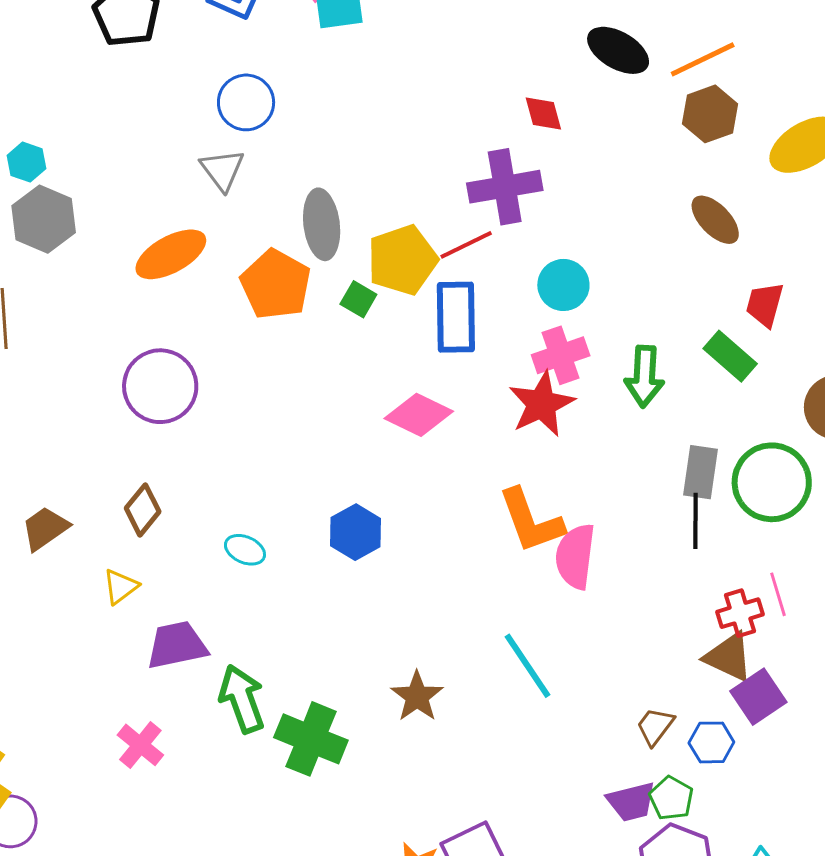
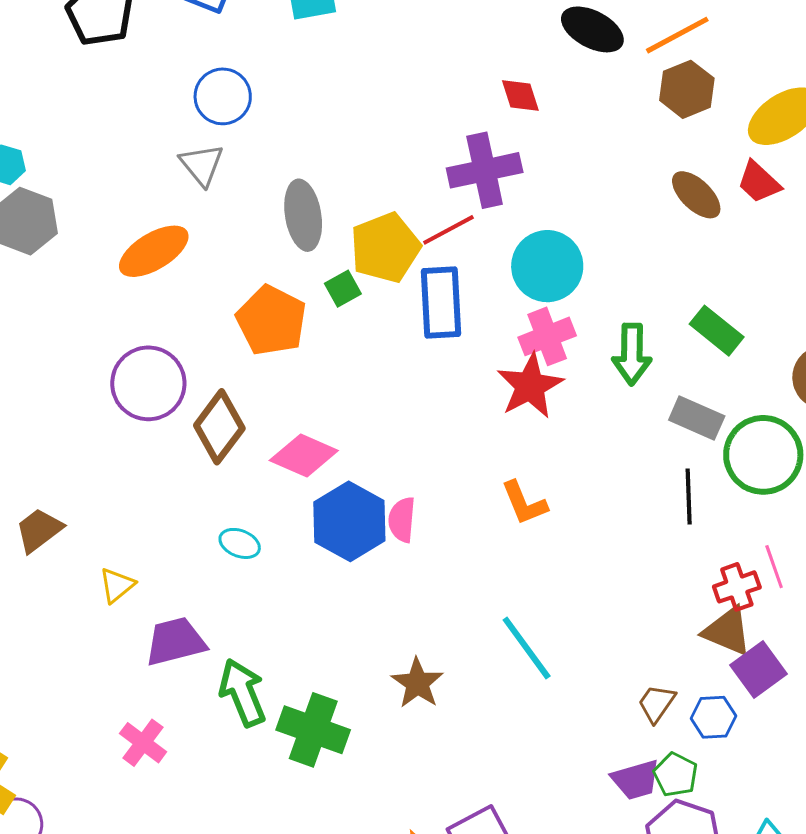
orange pentagon: (276, 284) -> (271, 320), moved
cyan circle: (563, 285) -> (547, 266), size x1.4
green square: (358, 299) -> (343, 289), turned 33
red trapezoid: (765, 305) -> (759, 182), moved, turned -60
pink diamond: (419, 415) -> (304, 455), moved
gray rectangle: (700, 472) -> (697, 418), moved, turned -72
brown diamond: (143, 510) -> (219, 427), moved, size x1.4
orange L-shape: (531, 521) -> (524, 503), size x0.7
blue hexagon: (356, 532) -> (349, 521), size x1.4
pink semicircle: (575, 556) -> (402, 520), moved, size x0.7

